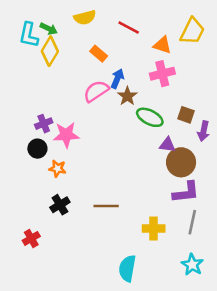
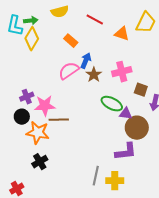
green arrow: (49, 29) -> (31, 21), turned -32
pink cross: (162, 74) -> (122, 72), moved
green ellipse: (150, 117) -> (112, 104), moved
orange star: (57, 169) -> (38, 133), size x1.6
purple L-shape: (186, 192) -> (126, 152), moved
brown line: (106, 206) -> (59, 120), moved
gray line: (192, 222) -> (96, 176), moved

